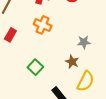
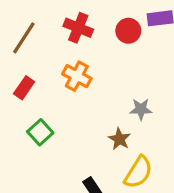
green square: (35, 67) -> (40, 132), moved

